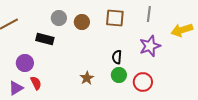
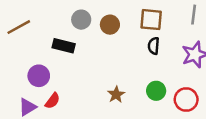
black semicircle: (117, 57) -> (154, 46), moved
red semicircle: (36, 83) -> (52, 101), turned 64

